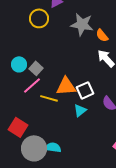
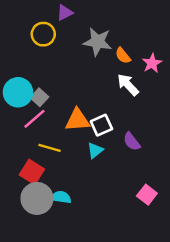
cyan circle: (19, 64) -> (18, 92), size x1.5
yellow line: (49, 98) -> (50, 148), moved
red square: (18, 127) -> (32, 172), moved

